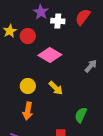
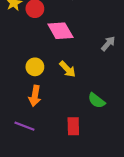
pink diamond: (50, 55) -> (60, 31), turned 30
green semicircle: (81, 115) -> (97, 101), turned -77

